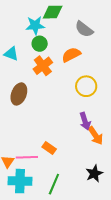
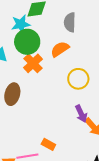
gray semicircle: (84, 29) -> (70, 22), turned 60
green circle: (40, 44) -> (27, 42), size x1.6

